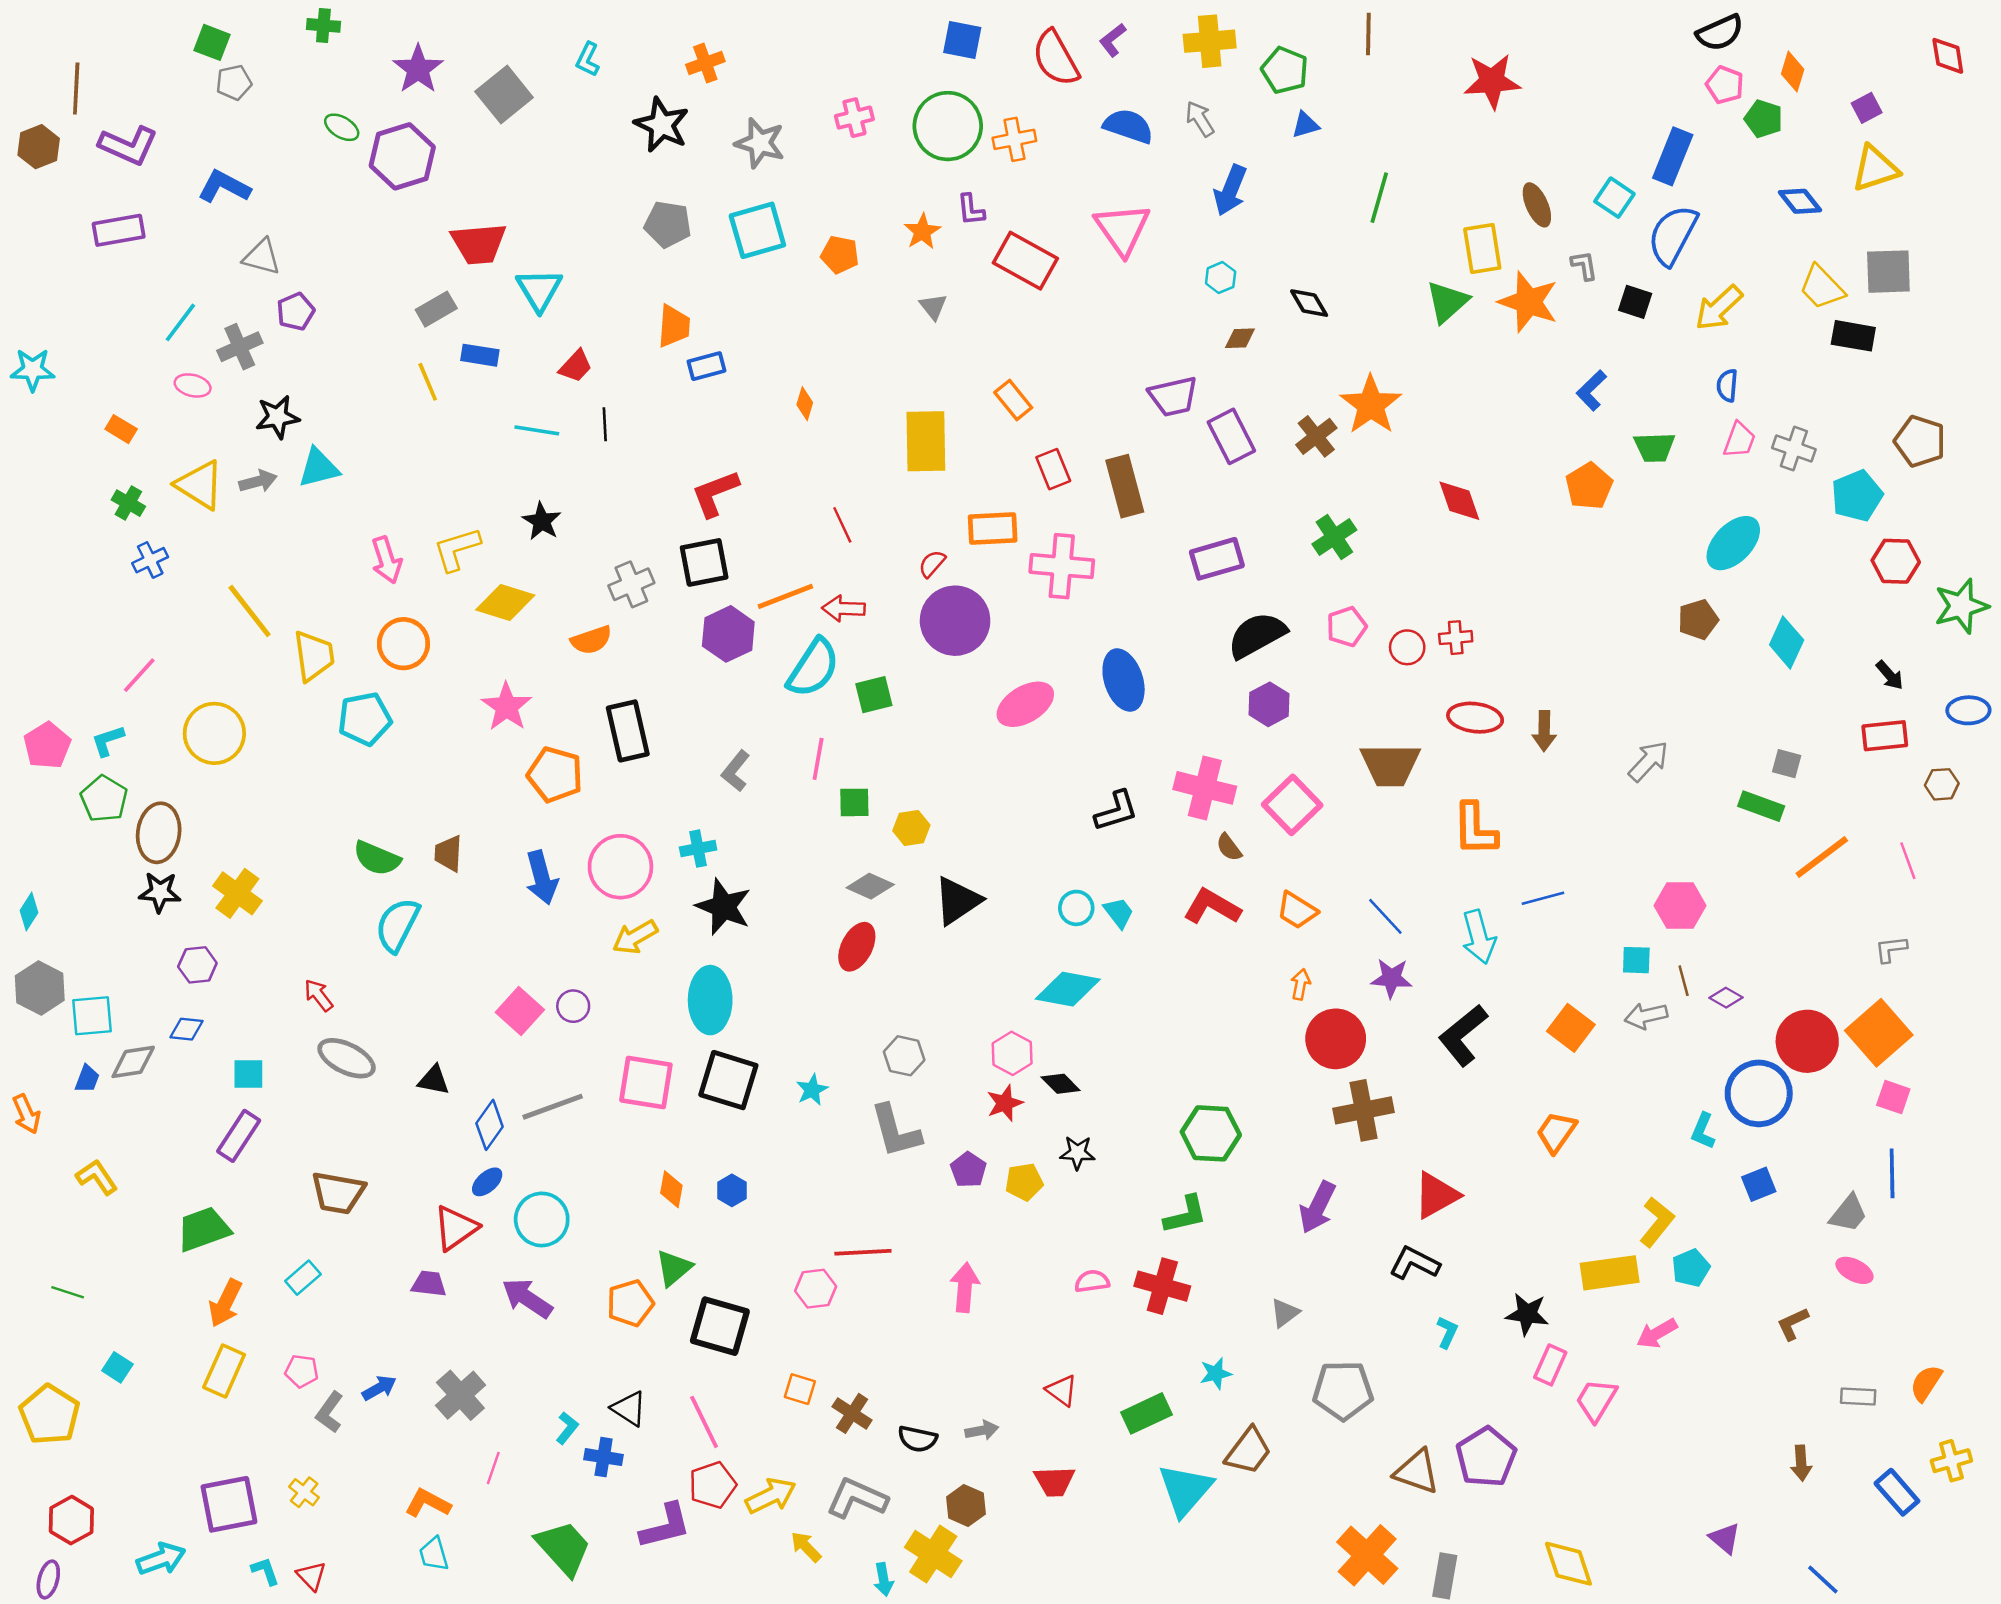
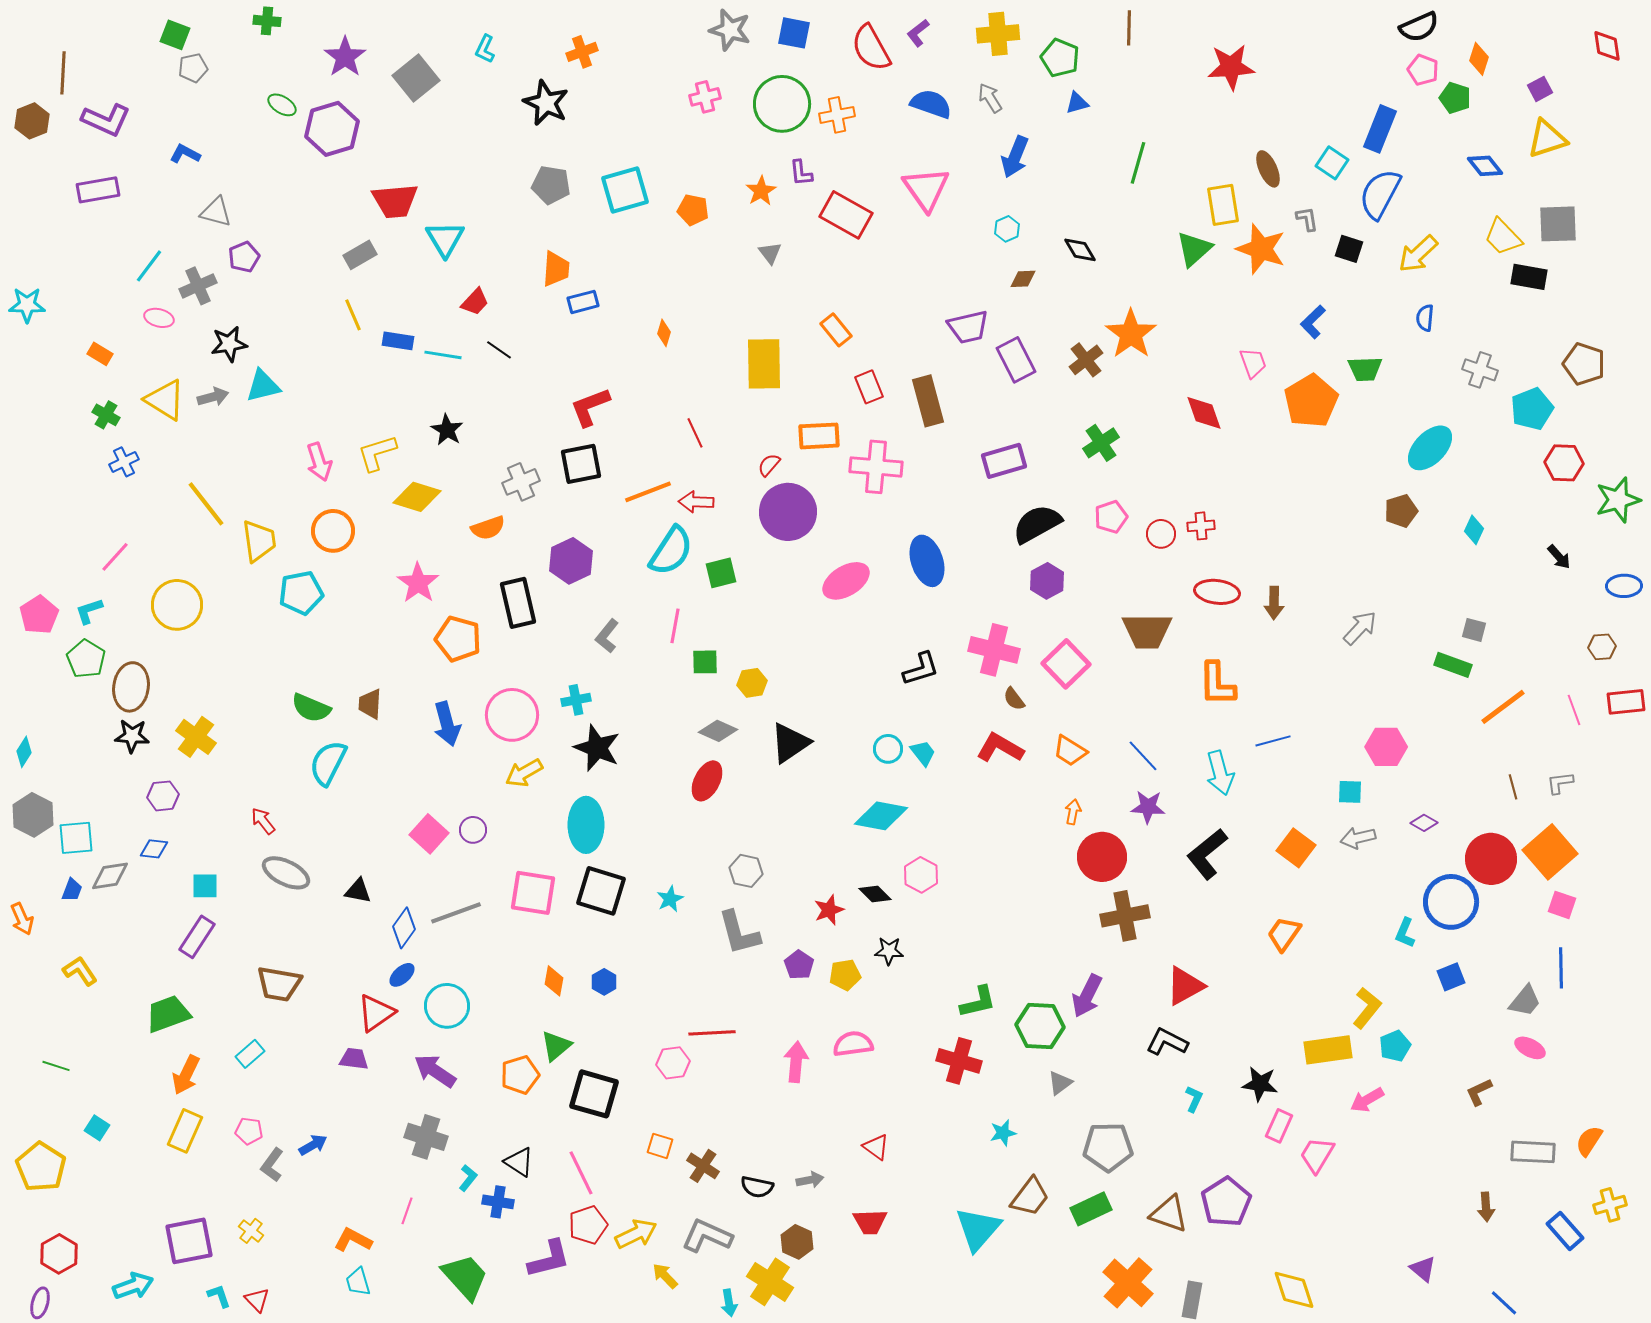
gray star: (760, 143) -> (730, 30), moved
blue L-shape: (224, 187) -> (185, 154), size x0.7
blue rectangle: (480, 355) -> (398, 341), moved
black line: (605, 424) -> (499, 350), turned -52
pink trapezoid: (1739, 440) -> (1253, 363), moved, turned -40
orange pentagon: (1589, 486) -> (1311, 401), size x1.4
purple hexagon: (728, 634) -> (571, 561), moved
cyan diamond: (1787, 642) -> (1474, 530), size x0.7
red rectangle: (1885, 736) -> (1626, 702), moved
brown line: (1684, 981) -> (1513, 787), moved
pink hexagon: (1012, 1053) -> (921, 875), moved
green hexagon: (1211, 1133) -> (1040, 1026), moved
pink semicircle: (1092, 1281) -> (853, 1044), moved, size x1.4
gray cross: (460, 1395) -> (426, 1137), moved, turned -30
gray rectangle: (1858, 1396) -> (1533, 1152), size x1.5
green rectangle: (1147, 1413) -> (1091, 1209), moved

